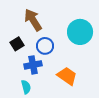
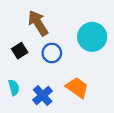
blue cross: (33, 65) -> (43, 96), moved, turned -30
cyan semicircle: (26, 87) -> (14, 88), moved

